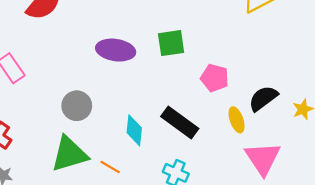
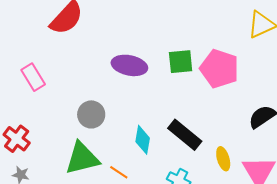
pink pentagon: (215, 78) -> (219, 69), moved, size x1.5
yellow ellipse: (237, 120) -> (223, 159), moved

